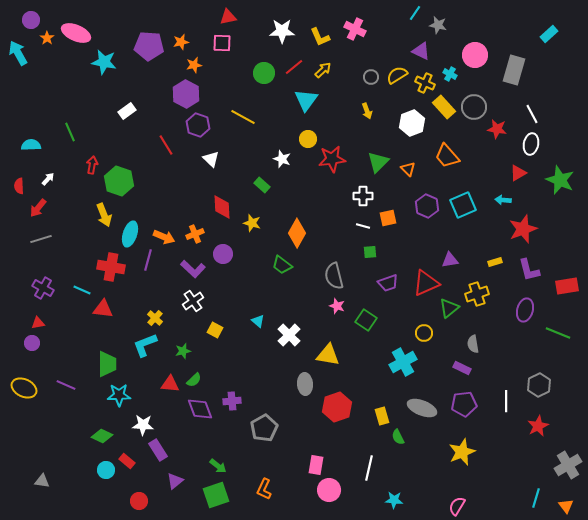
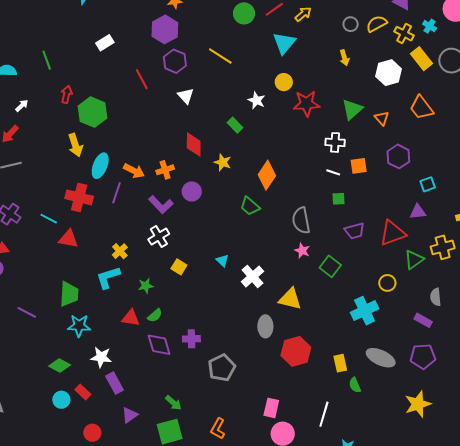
cyan square: (463, 205) -> (428, 184), moved, size x0.6

